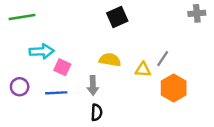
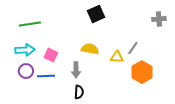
gray cross: (197, 13) -> (159, 19), moved
green line: (22, 17) -> (30, 24), moved
cyan arrow: (42, 51) -> (25, 50), moved
purple circle: (20, 87) -> (26, 71), moved

